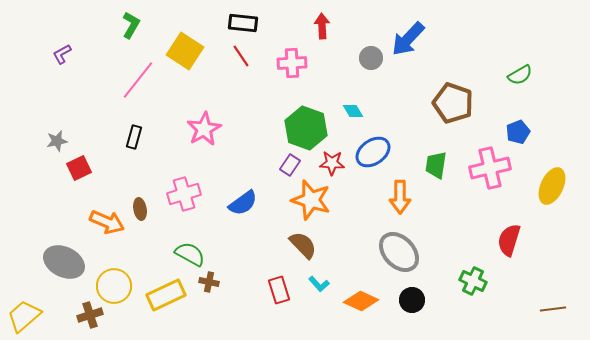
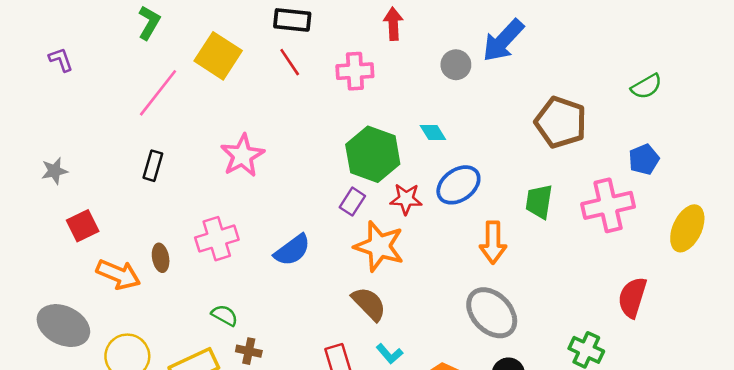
purple L-shape: (62, 54) -> (61, 60), turned 100
red square: (79, 168) -> (83, 226), moved
green semicircle: (190, 254) -> (224, 315), size x0.7

